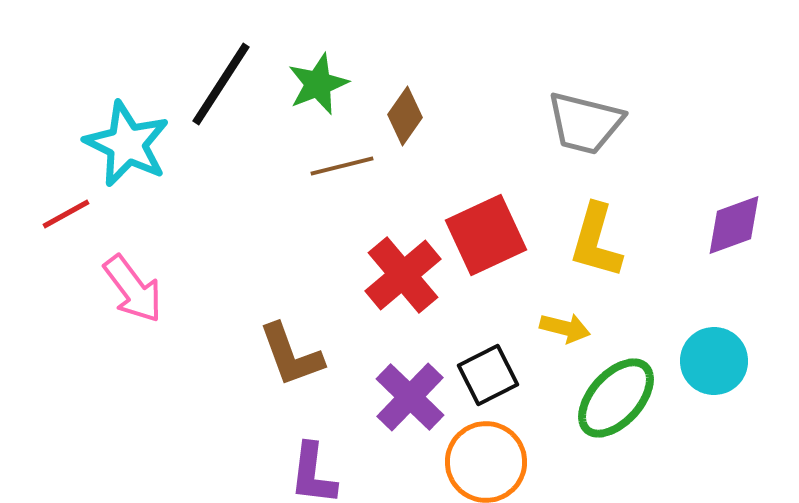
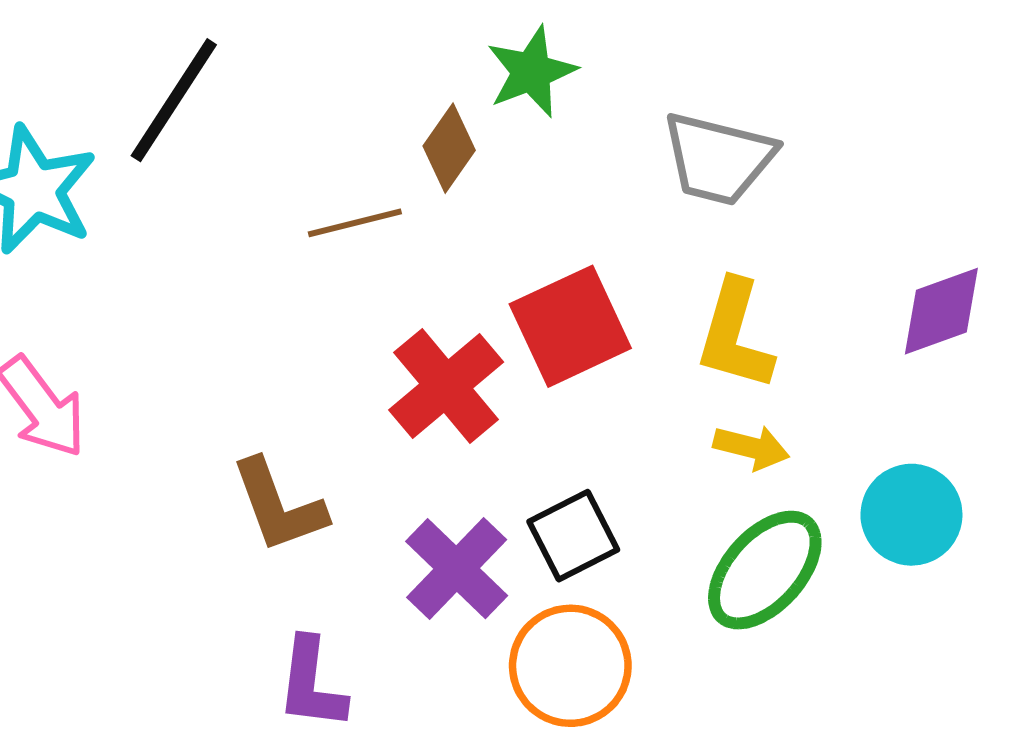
green star: (318, 84) -> (531, 72), moved
yellow arrow: (565, 328) -> (751, 447), moved

